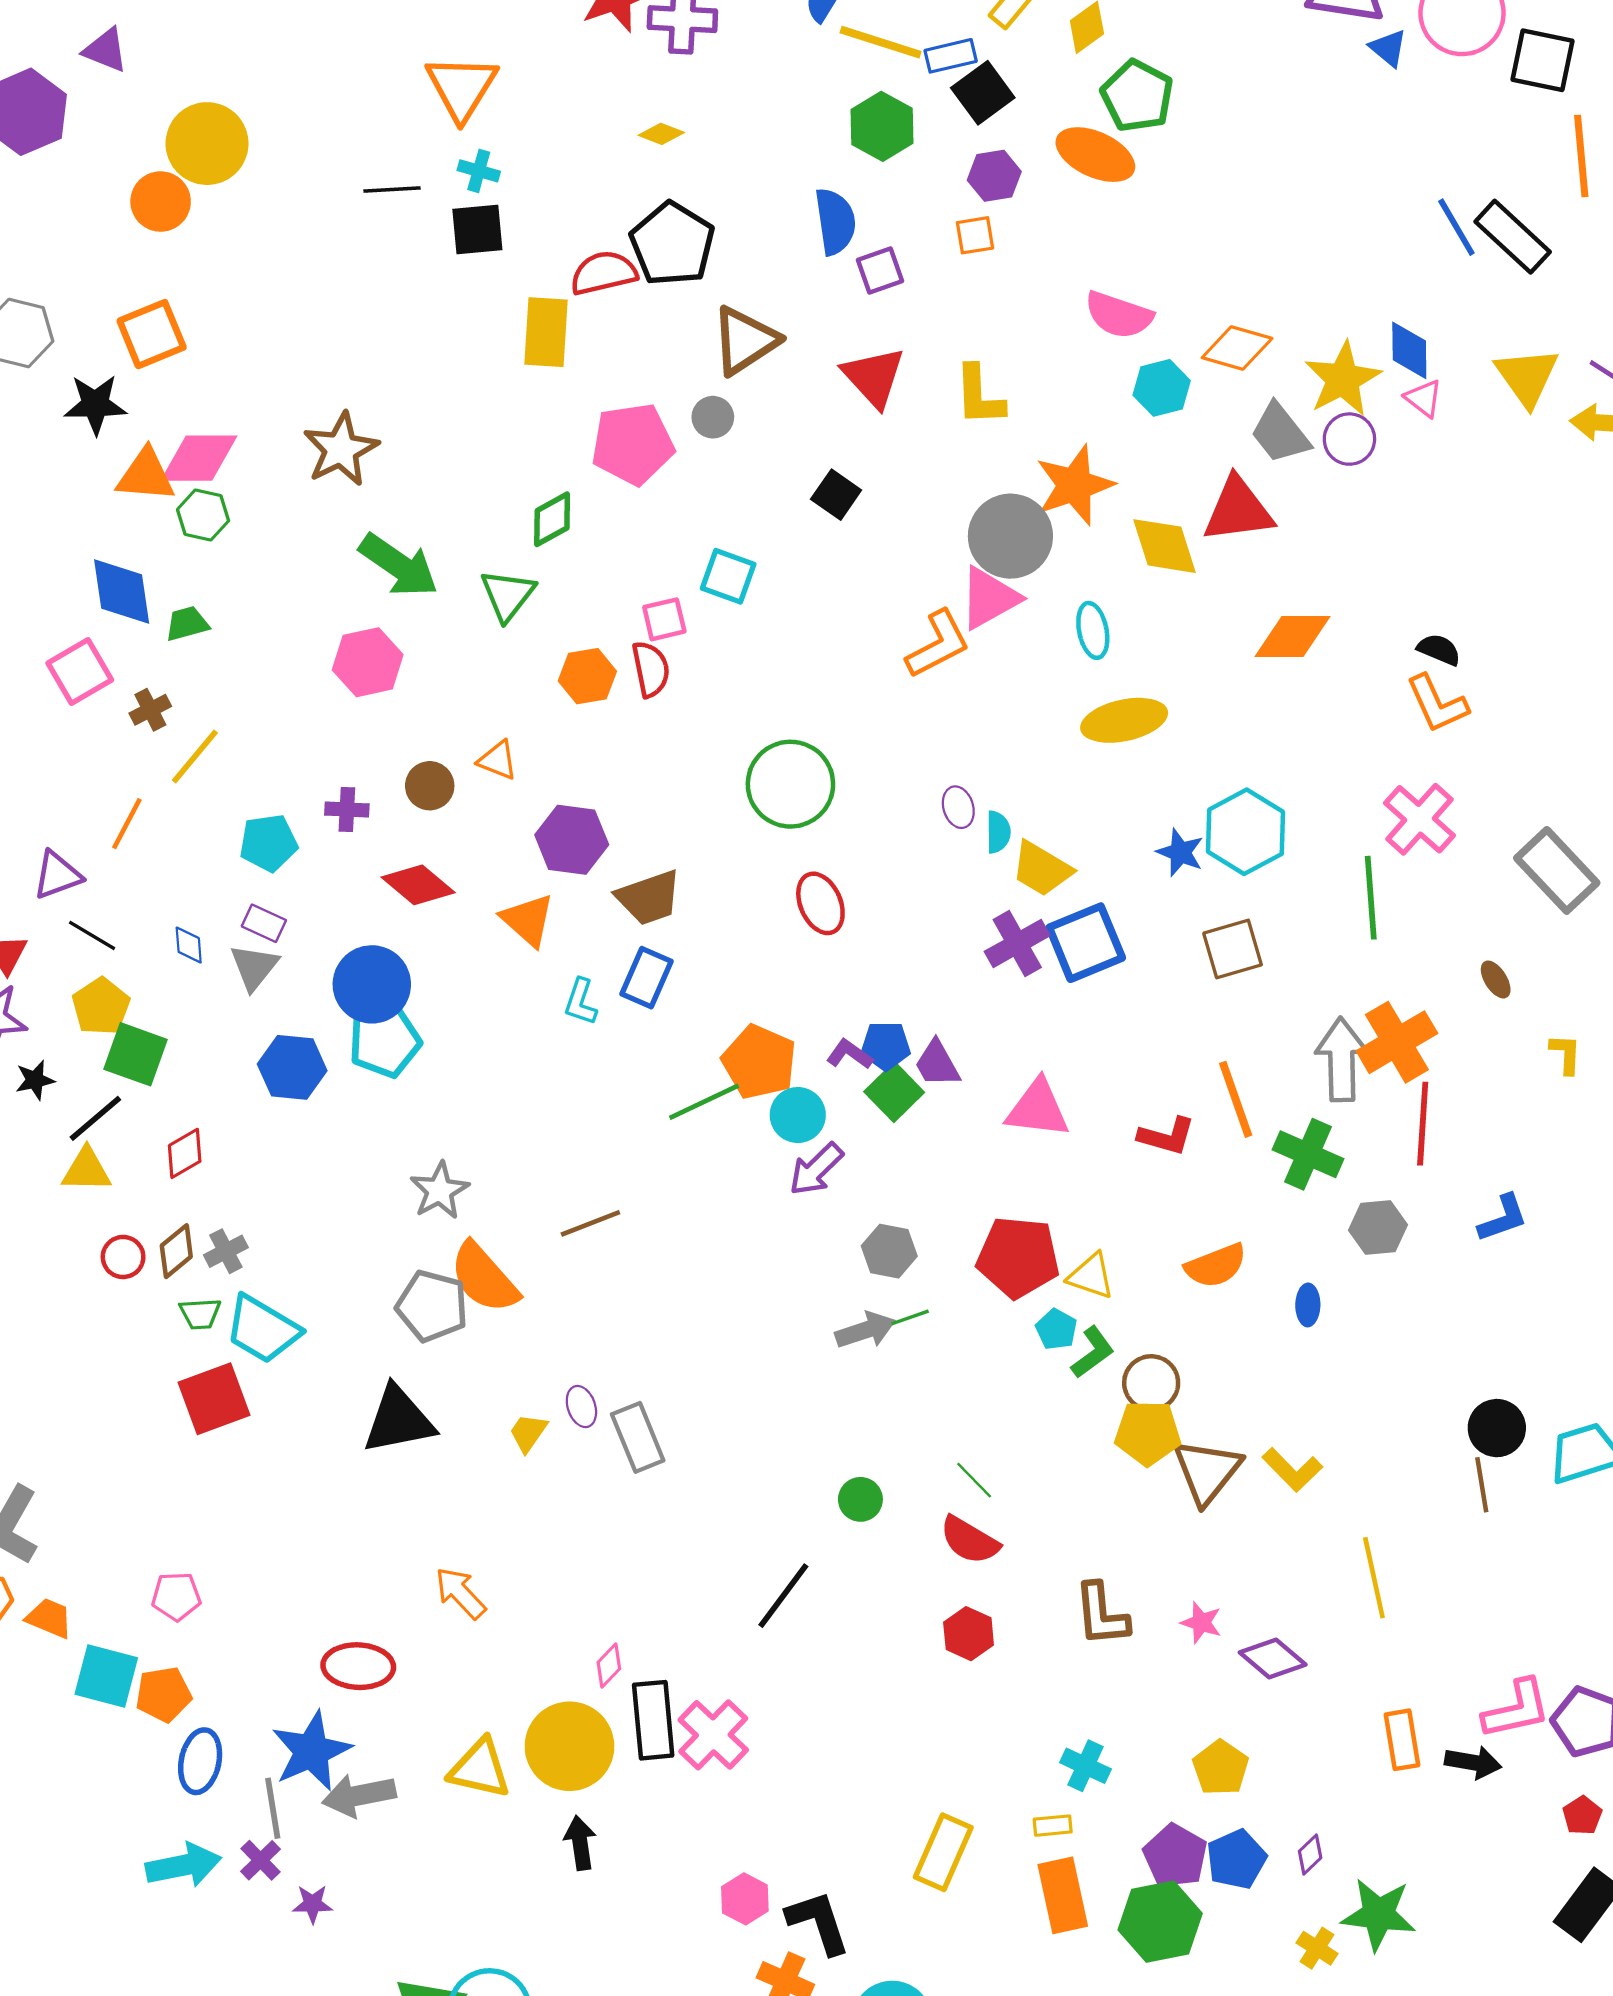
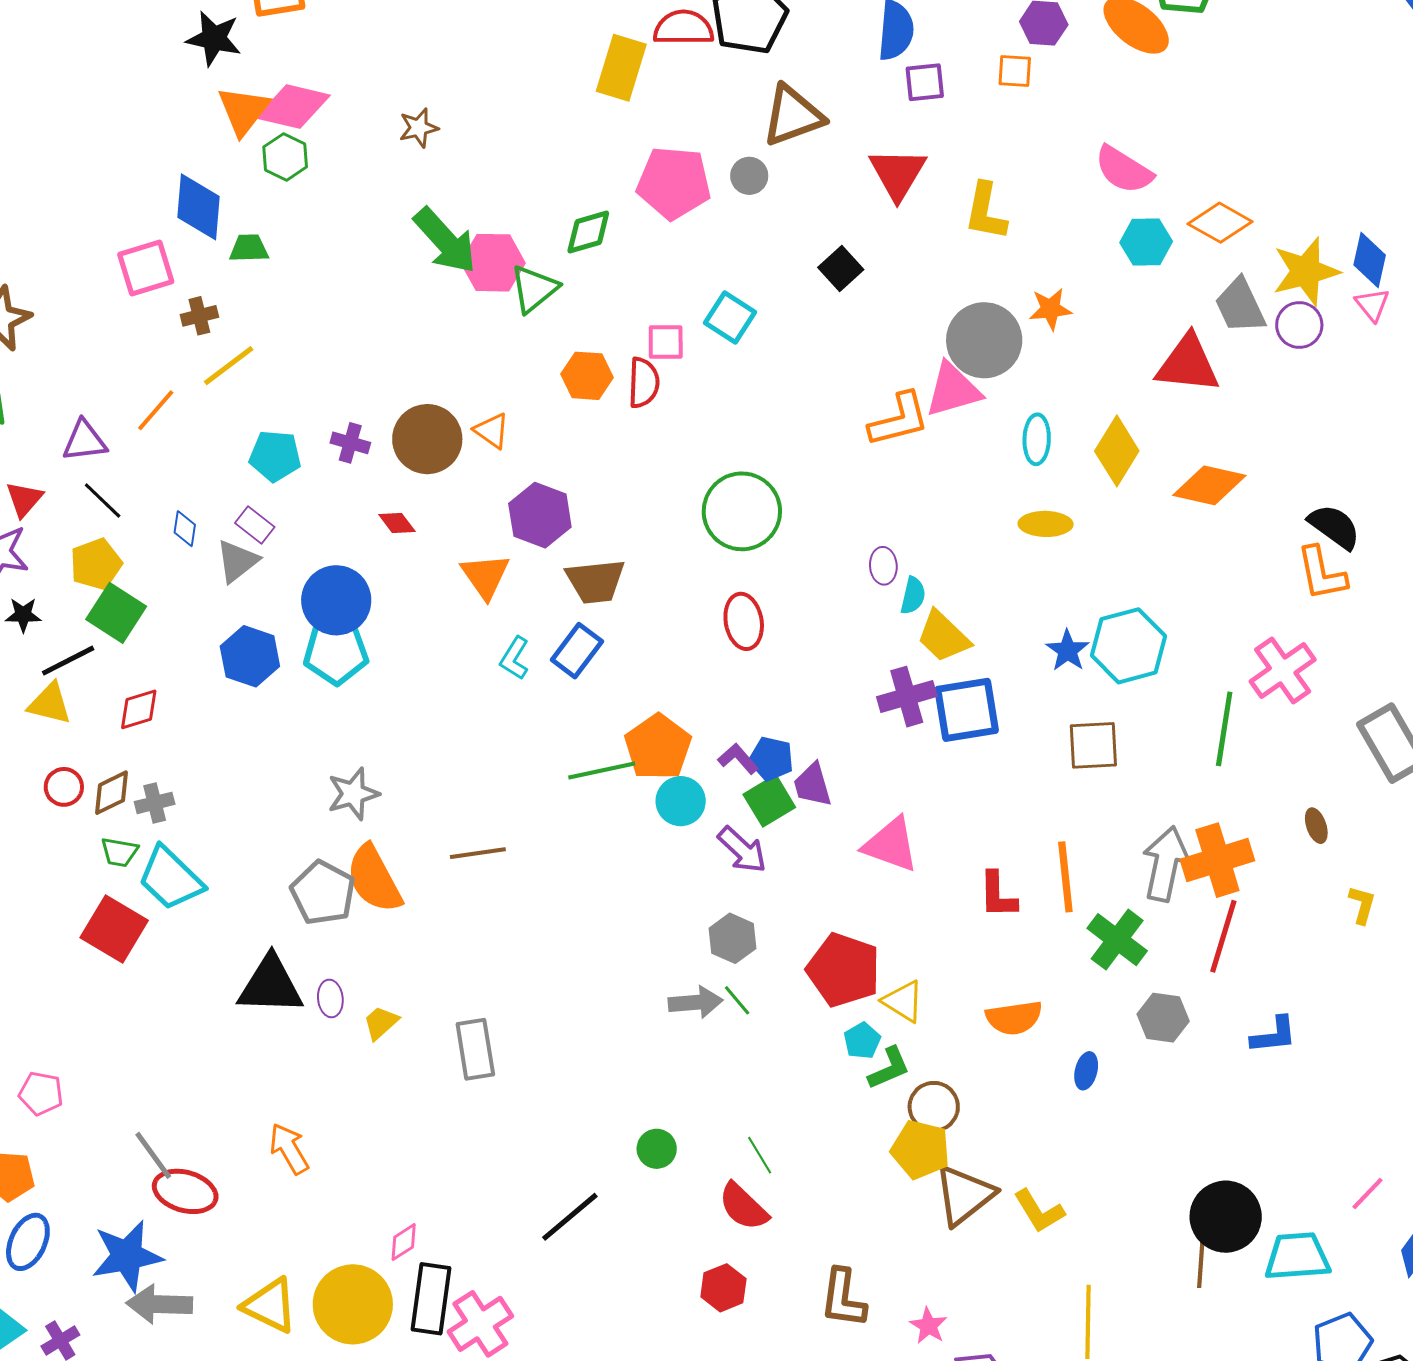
brown star: (341, 449) -> (419, 128), size x0.6
orange triangle: (146, 475) -> (243, 111), turned 50
orange star: (1075, 485) -> (1050, 309), size x0.6
yellow diamond: (1164, 546) -> (1117, 451), moved, turned 36
black semicircle: (1439, 650) -> (1334, 527), size x1.4
pink hexagon: (368, 662) -> (493, 263), moved
yellow ellipse: (1124, 720) -> (1046, 524), size x0.7
brown circle: (430, 786) -> (427, 439), size x1.6
red diamond: (418, 885) -> (397, 523), size x0.6
red L-shape: (1167, 1136) -> (998, 895), turned 60
purple arrow: (816, 1169) -> (742, 850), moved, turned -106
green line: (910, 1317) -> (737, 1000), turned 56
red square: (214, 1399) -> (114, 929), turned 38
purple ellipse: (581, 1407) -> (330, 998), moved
black circle: (1497, 1428) -> (1226, 1217), size x1.4
gray line: (273, 1808) -> (153, 1155), moved, turned -40

